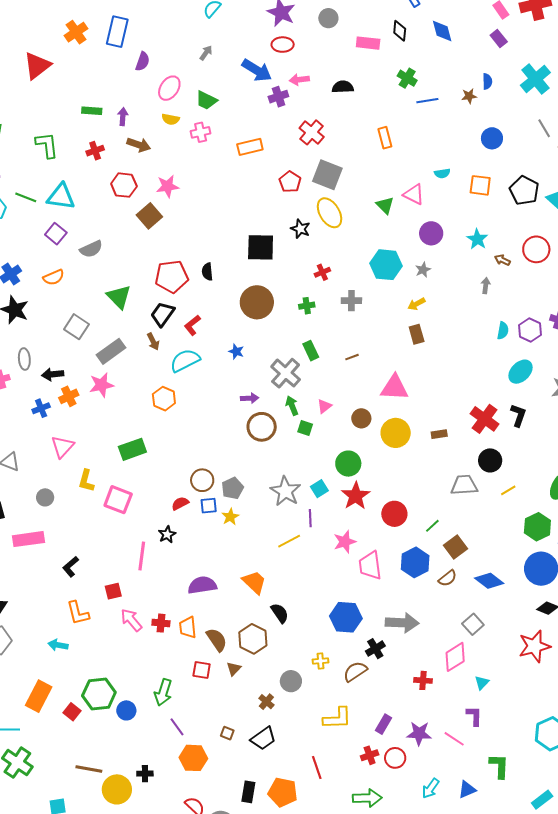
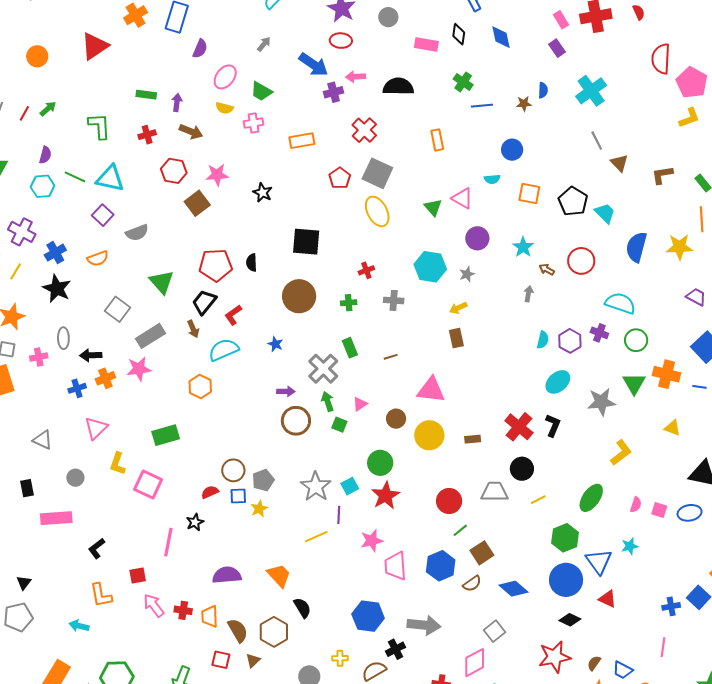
black semicircle: (343, 87) -> (398, 87), size x1.4
blue circle: (492, 138) -> (512, 150), moved
black star: (300, 229) -> (263, 193), moved
red circle: (394, 514) -> (449, 501), moved

